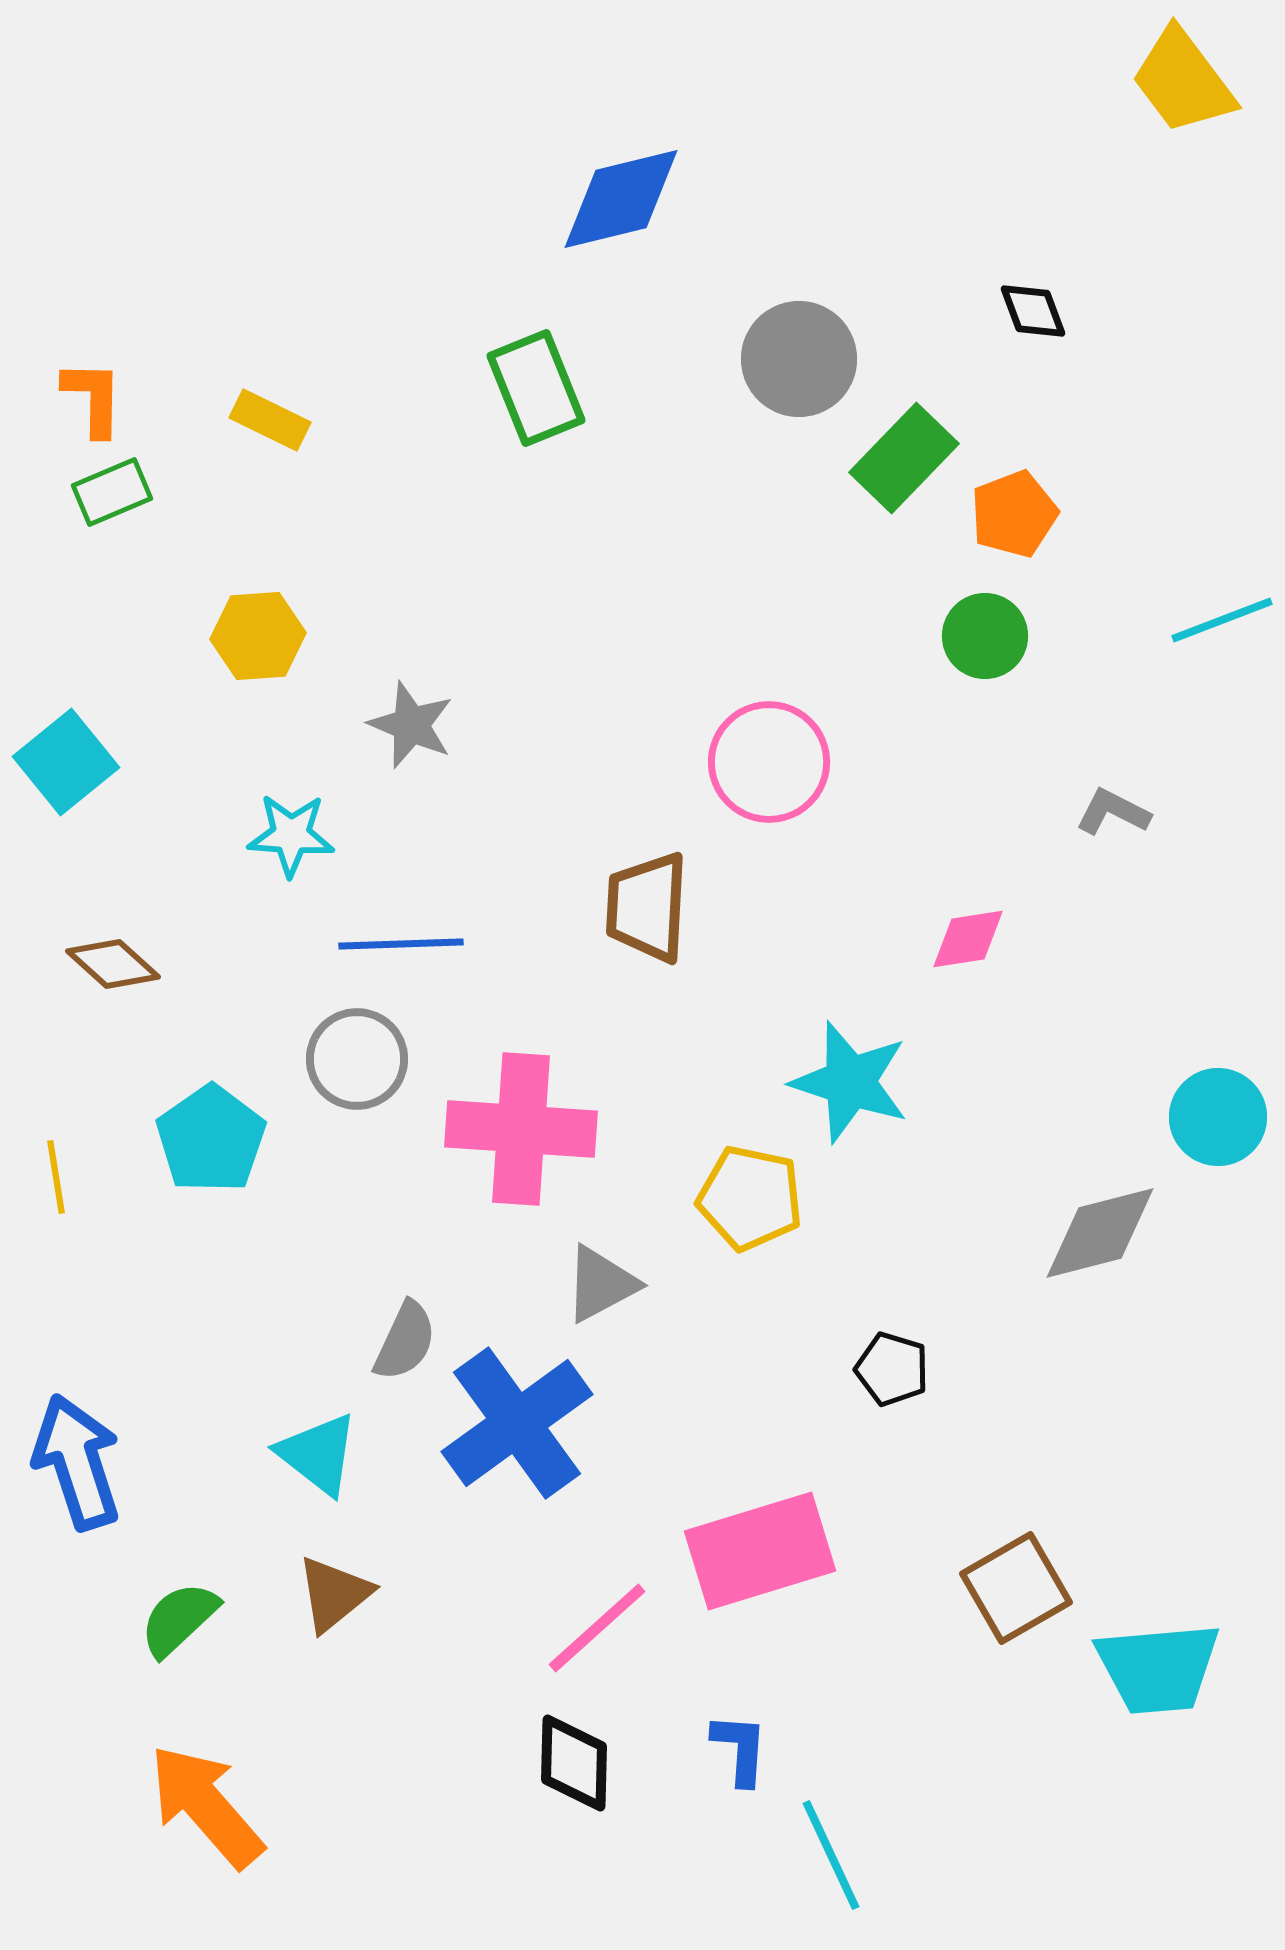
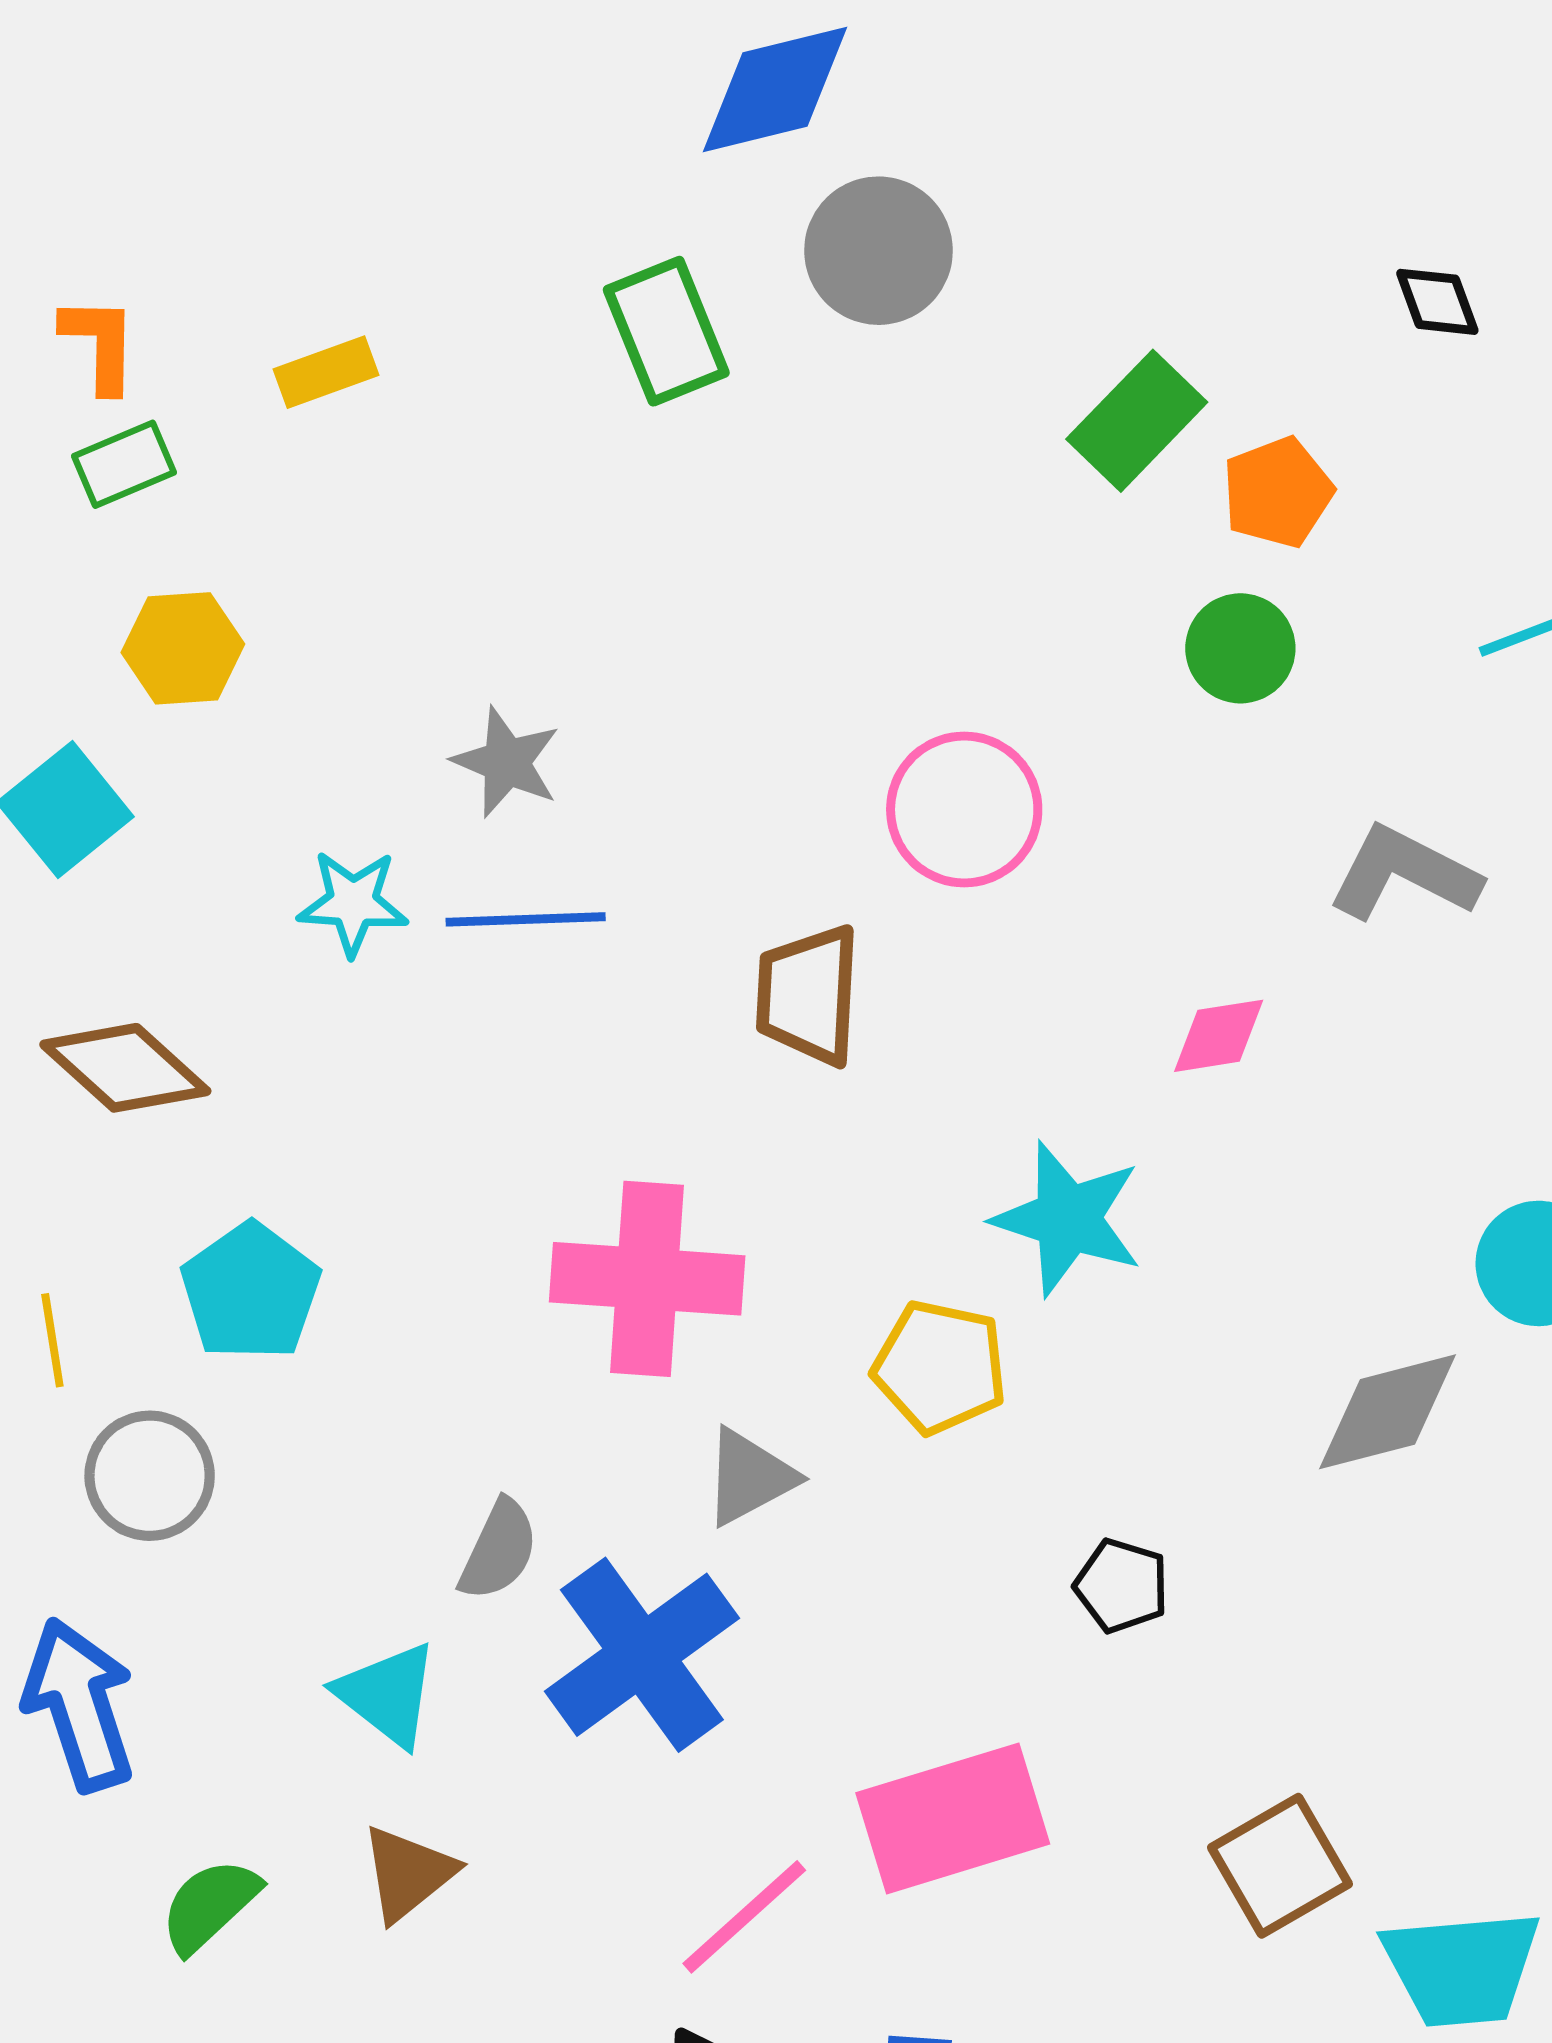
black diamond: (1033, 311) -> (1437, 302), moved
gray circle: (799, 359) -> (879, 251), moved
yellow rectangle: (270, 420) -> (326, 372), turned -46
yellow hexagon: (258, 636) -> (183, 648), moved
gray L-shape: (1113, 812) -> (1404, 873), size x1.6
blue line: (401, 944) -> (526, 919), moved
brown diamond: (113, 964) -> (125, 1068), size x1.4
gray circle: (357, 1059) -> (150, 1476), moved

